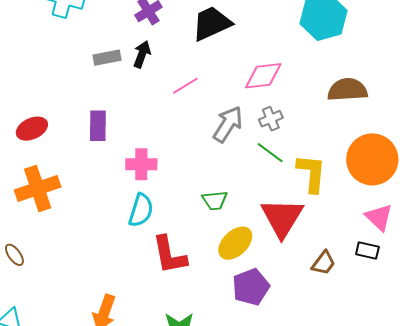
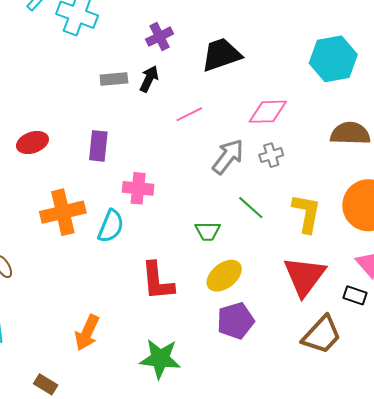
green line: (270, 153) -> (251, 208), moved
orange cross: (38, 189) -> (63, 212), moved
cyan semicircle: (141, 210) -> (111, 226), moved
red triangle: (282, 218) -> (304, 276), moved
brown trapezoid: (324, 263) -> (322, 335), moved, size x1.6

